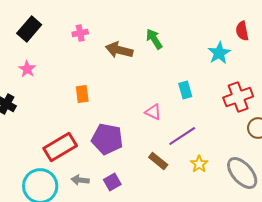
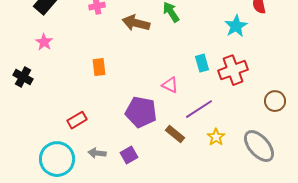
red cross: (238, 97) -> (233, 70), moved
purple pentagon: (107, 139) -> (141, 112), moved
red rectangle: (60, 147) -> (77, 120), size x0.6

